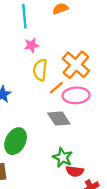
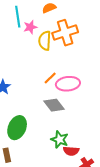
pink star: (31, 45) -> (30, 27), moved
orange cross: (76, 65) -> (65, 33), moved, turned 35
yellow semicircle: (40, 70) -> (45, 41), moved

